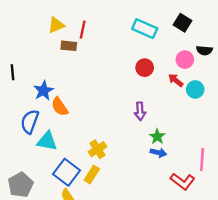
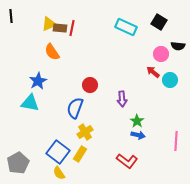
brown rectangle: (69, 46) -> (60, 28), moved
red circle: (145, 68) -> (90, 85), moved
black line: (13, 72) -> (11, 16), moved
orange semicircle: (60, 107) -> (52, 52), moved
blue semicircle: (30, 122) -> (75, 108), moved
cyan triangle: (47, 141) -> (30, 103), moved
red L-shape: (183, 181) -> (127, 161), moved

